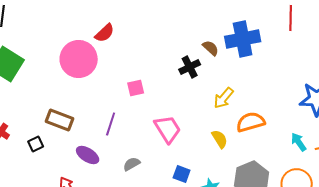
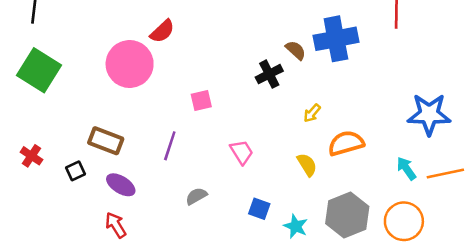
yellow arrow: (224, 98) -> (312, 113), size x0.7
pink trapezoid: (168, 129) -> (242, 152), size x0.7
purple ellipse: (88, 155) -> (121, 185), moved

